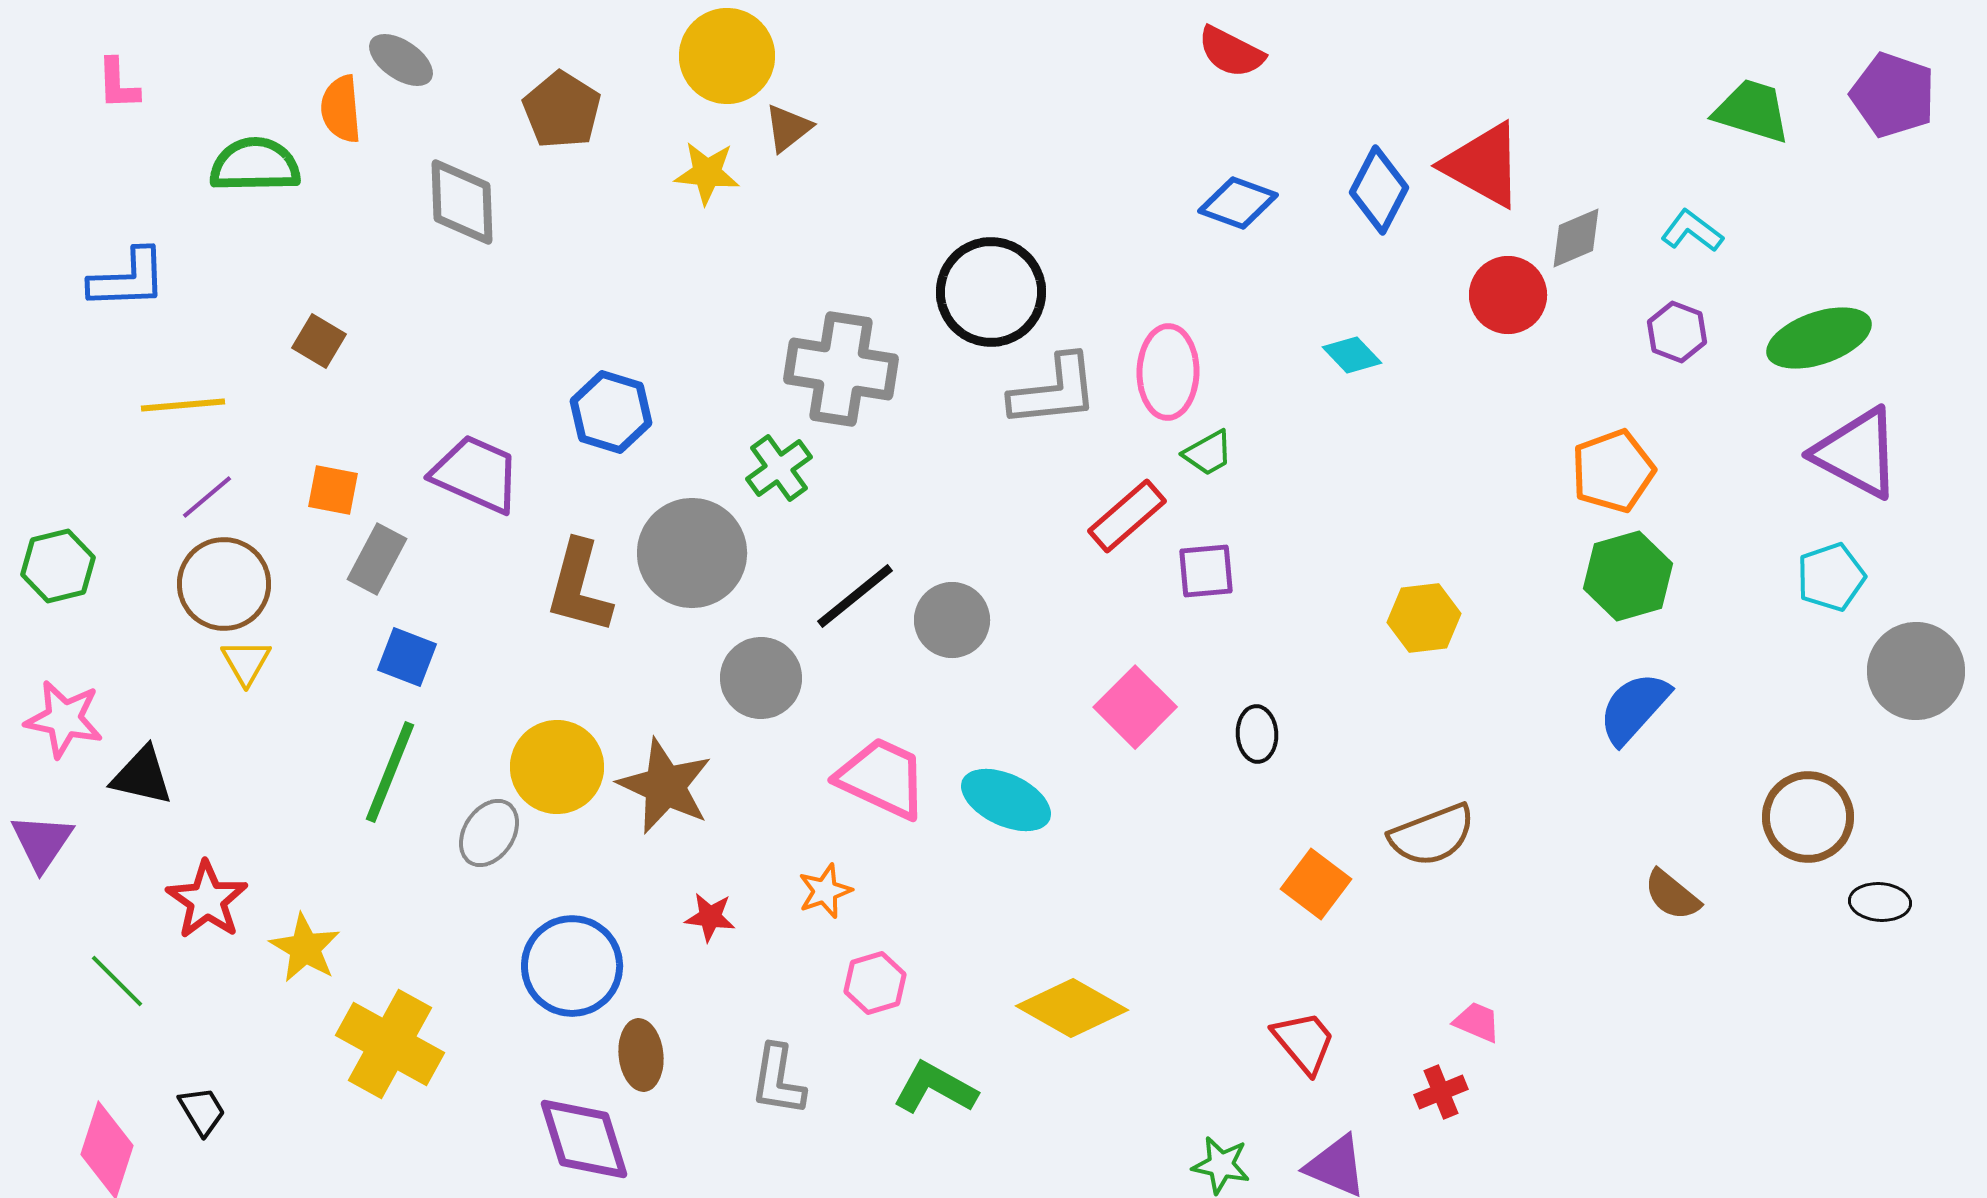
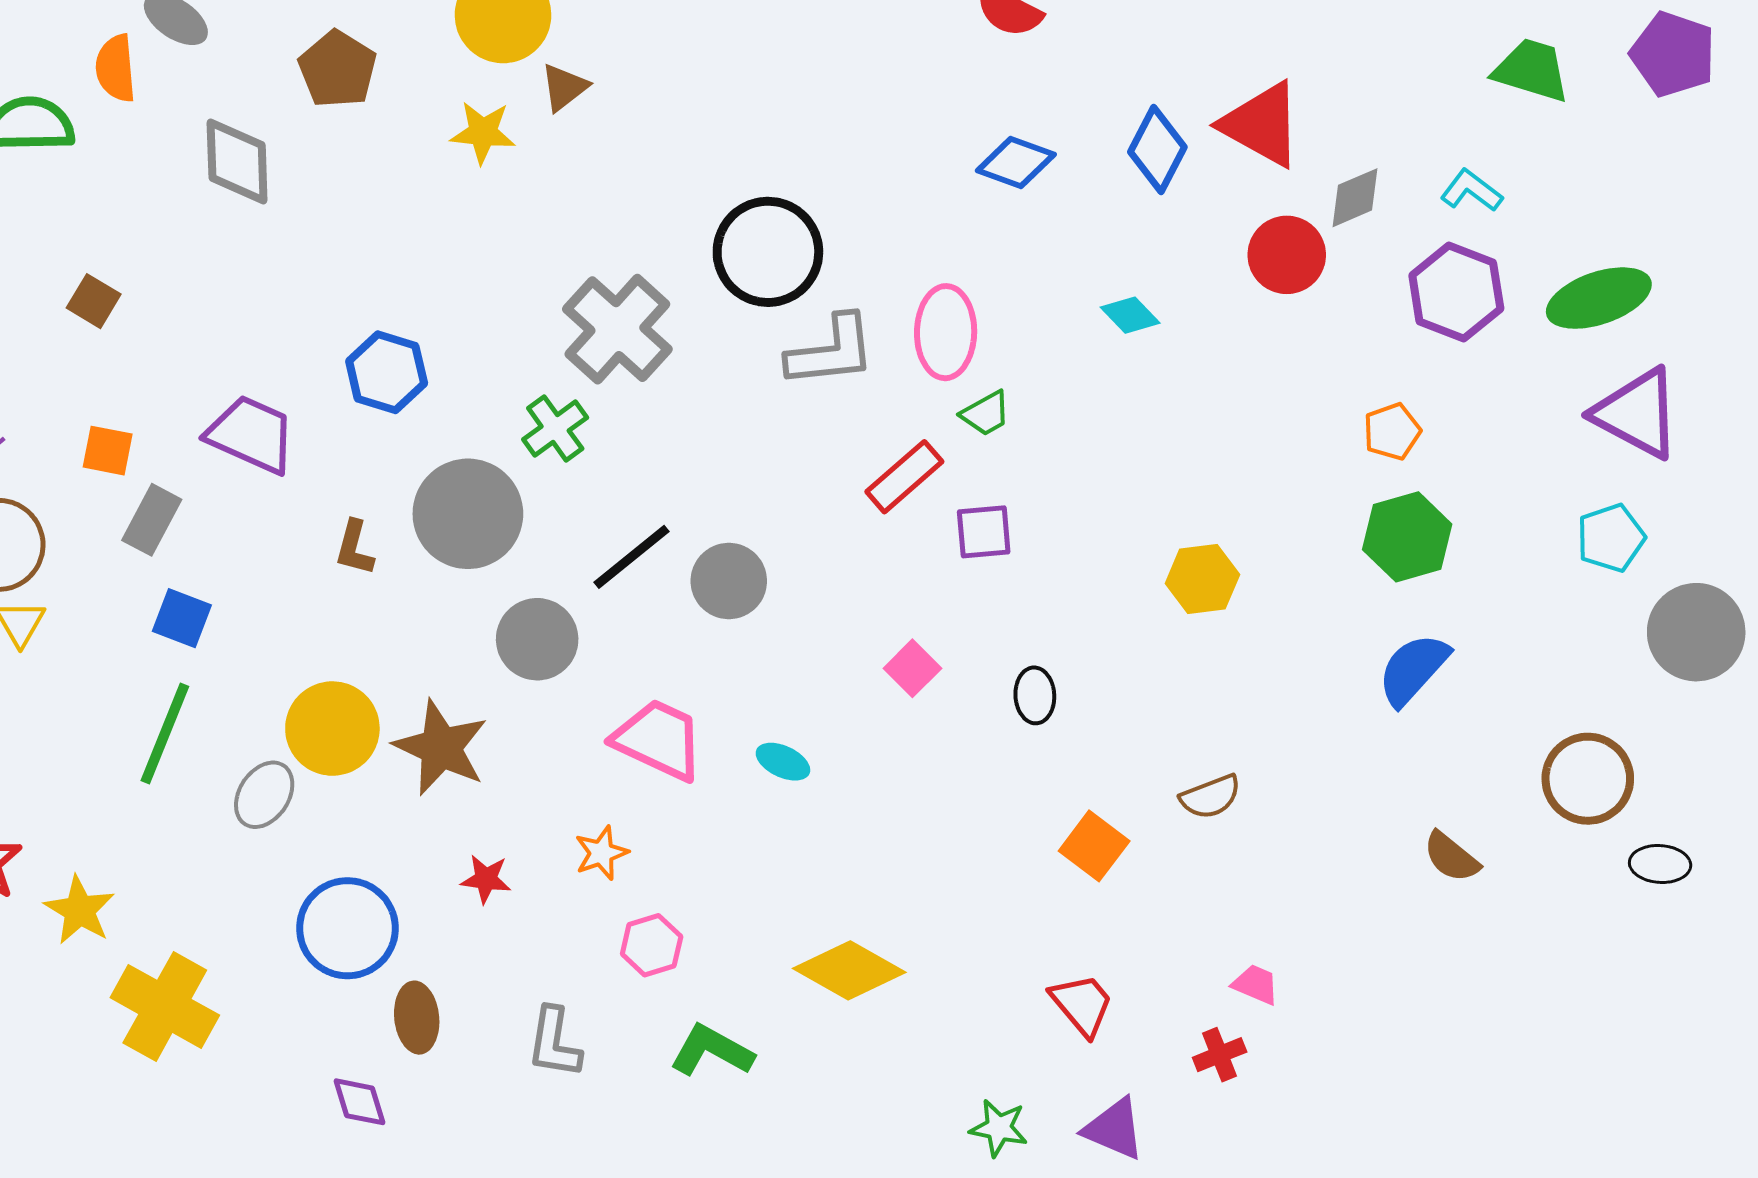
purple hexagon: (1677, 332) -> (1456, 292), size x1.6
gray cross: (841, 369) -> (617, 329), turned 33
orange pentagon: (1613, 471) -> (1392, 431), size x0.7
brown L-shape: (579, 587) -> (354, 548), size x0.6
pink square: (1135, 707) -> (912, 668), size x0.7
cyan ellipse: (1006, 800) -> (783, 762), size x0.6
brown semicircle: (1432, 835) -> (1210, 797), size x0.7
purple diamond: (584, 1139) -> (360, 1102), size x0.6

